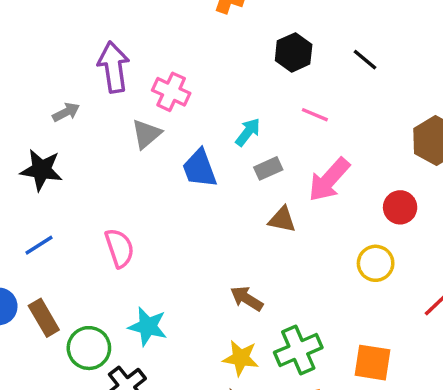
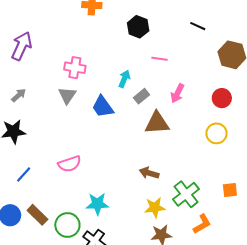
black line: (365, 60) -> (198, 26), moved
purple arrow: (114, 67) -> (22, 46), moved, turned 48
pink arrow: (329, 180) -> (177, 93), size x0.7
brown triangle: (282, 220) -> (157, 123), size x1.5
pink semicircle: (119, 248) -> (69, 164), turned 105
orange square: (373, 363) -> (230, 190), size x0.7

